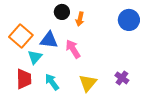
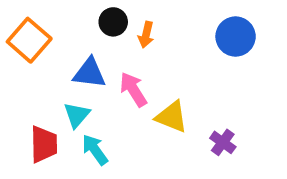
orange square: (21, 36) -> (29, 40), moved
cyan triangle: (35, 57) -> (77, 115), moved
yellow triangle: (88, 83) -> (172, 117), moved, turned -48

